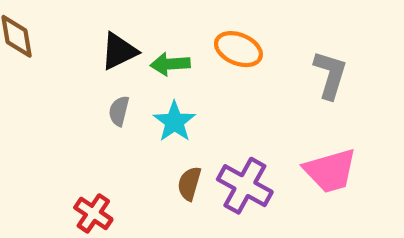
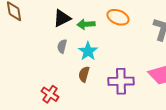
brown semicircle: (189, 184) -> (84, 74), moved
purple cross: (245, 186) -> (121, 81), turned -30

